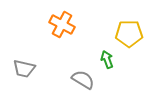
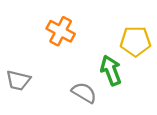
green arrow: (107, 60) -> (111, 70), size x1.5

